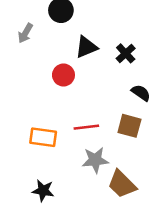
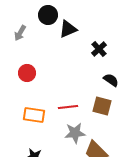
black triangle: (86, 47) -> (68, 29), moved
red circle: (63, 75) -> (27, 73), moved

